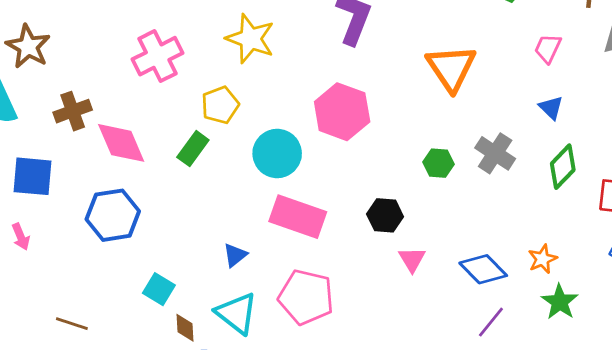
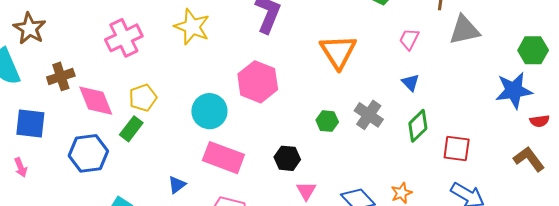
yellow pentagon: (220, 105) -> (143, 98), moved
green rectangle: (193, 149) -> (131, 129), moved

